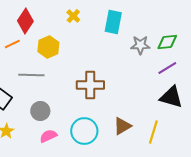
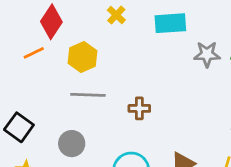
cyan rectangle: (113, 22) -> (170, 23), turned 75
gray line: (31, 75) -> (88, 95), moved
brown cross: (90, 85) -> (139, 108), size x0.6

